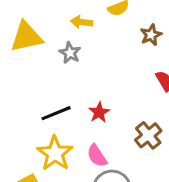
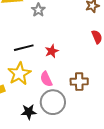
brown cross: (148, 135) -> (79, 82), moved, turned 30

